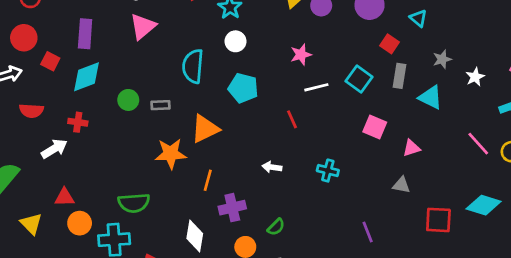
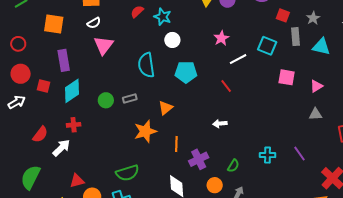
gray star: (442, 59) -> (313, 18), moved
red semicircle: (31, 111) -> (40, 134), moved, turned -42
orange triangle: (205, 129) -> (166, 108), size x0.7
cyan cross: (328, 171) -> (267, 155), moved

